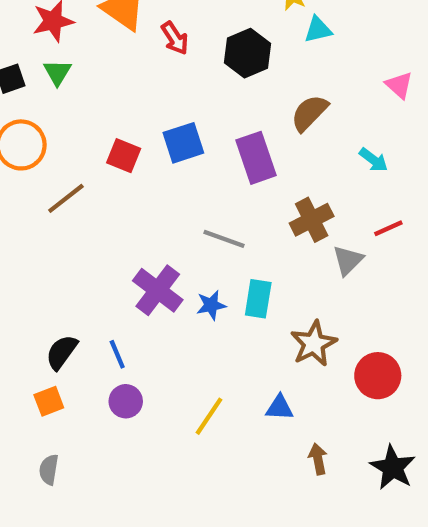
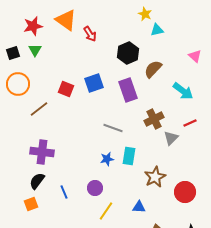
black hexagon: (247, 53) -> (128, 53), moved
cyan arrow: (373, 160) -> (183, 91), size x1.5
purple cross: (158, 290) -> (42, 152), moved, turned -30
blue line: (117, 354) -> (64, 192), moved
purple circle: (126, 401) -> (95, 188), moved

